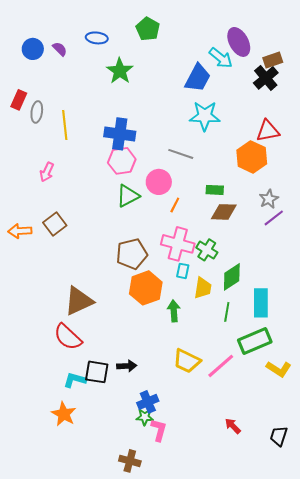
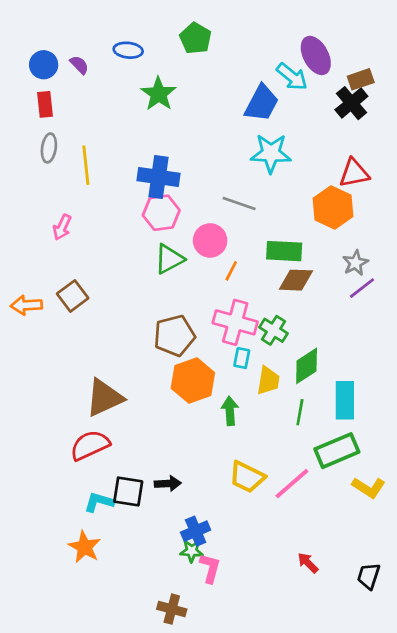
red rectangle: (19, 100) -> (45, 104), moved, turned -30
green rectangle: (215, 190) -> (284, 251), size x1.5
red semicircle: (68, 337) -> (90, 445), turned 112

